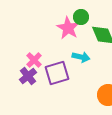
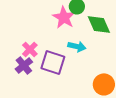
purple square: (57, 73) -> (53, 62), turned 35

